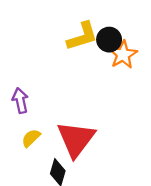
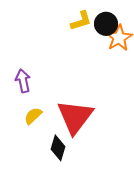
yellow L-shape: (82, 36) -> (81, 21), size x0.7

